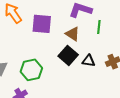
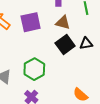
black square: (68, 55) -> (65, 44), turned 30

